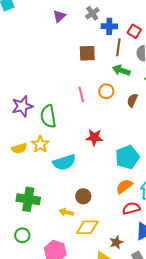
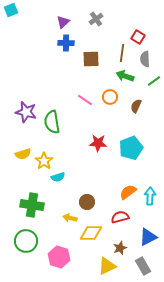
blue cross: (109, 26) -> (66, 43), moved
pink line: (81, 94) -> (85, 100), turned -42
purple star: (22, 106) -> (26, 112), turned 30
yellow star: (40, 144) -> (44, 161), moved
cyan pentagon: (127, 157) -> (131, 148), moved
cyan semicircle: (64, 162) -> (58, 177), moved, size x0.6
red semicircle: (131, 208) -> (120, 217), moved
green circle: (22, 235) -> (26, 241), size x1.5

